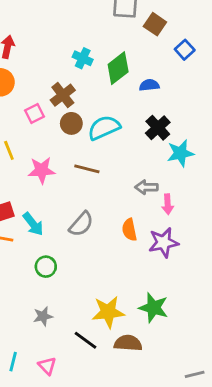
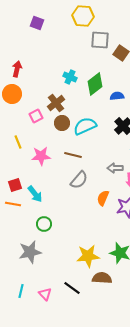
gray semicircle: (81, 224) -> (79, 180), moved
orange semicircle: (129, 230) -> (103, 198), turned 35
gray star: (43, 316) -> (30, 252), moved, size x1.6
black line: (85, 340) -> (72, 288), moved

